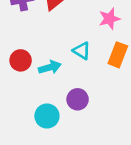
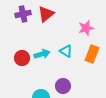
cyan arrow: (50, 67) -> (42, 54), moved

